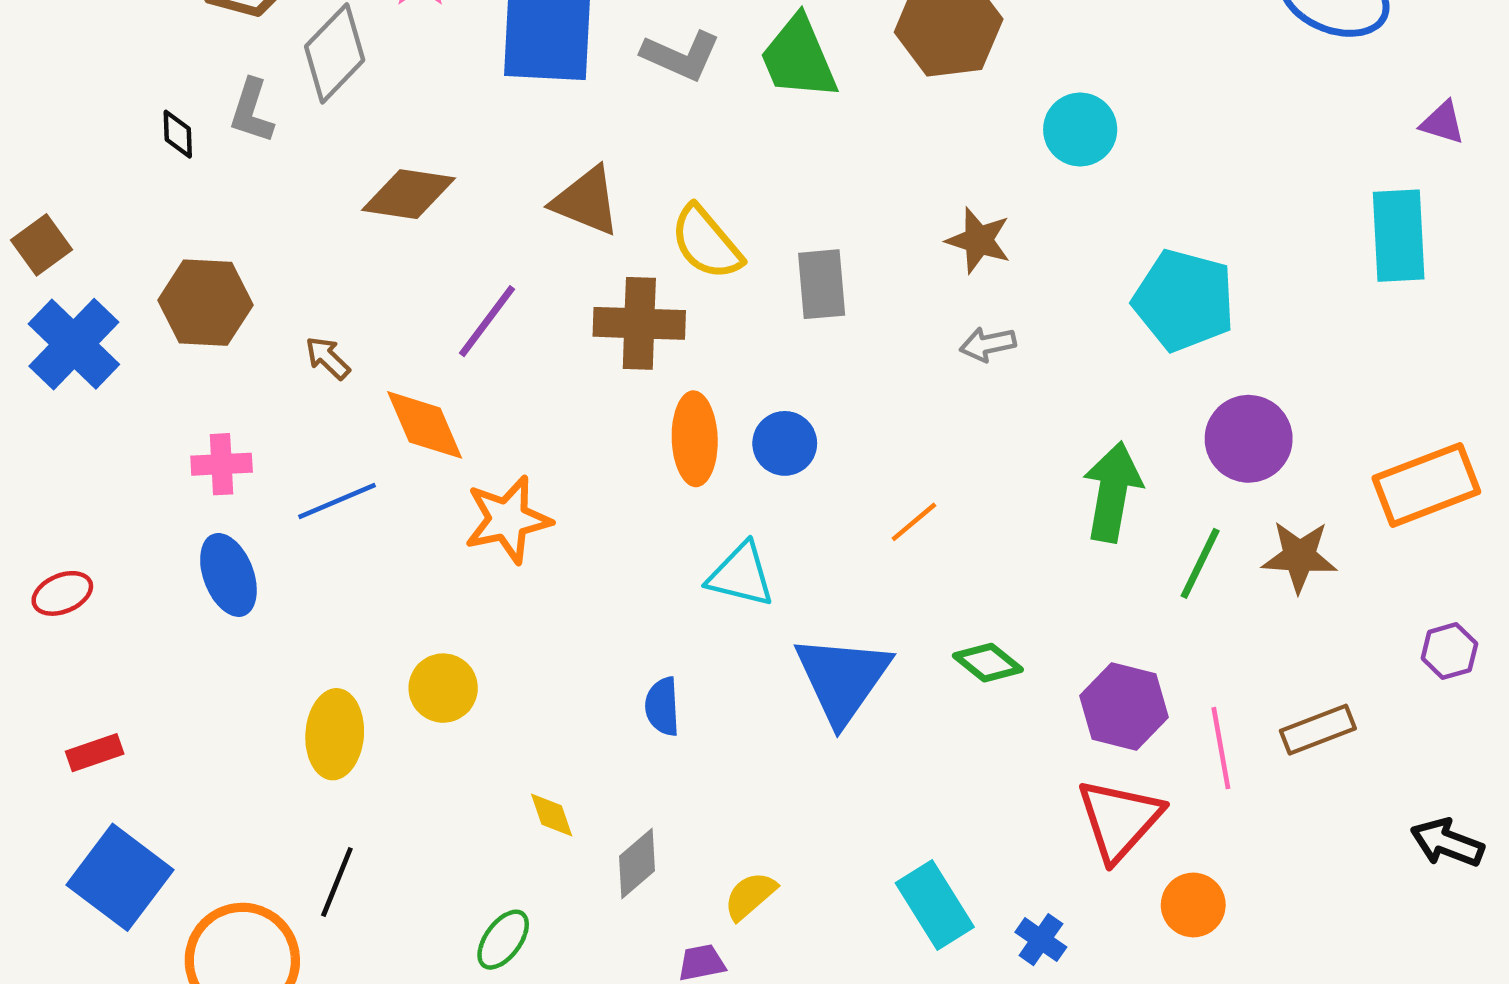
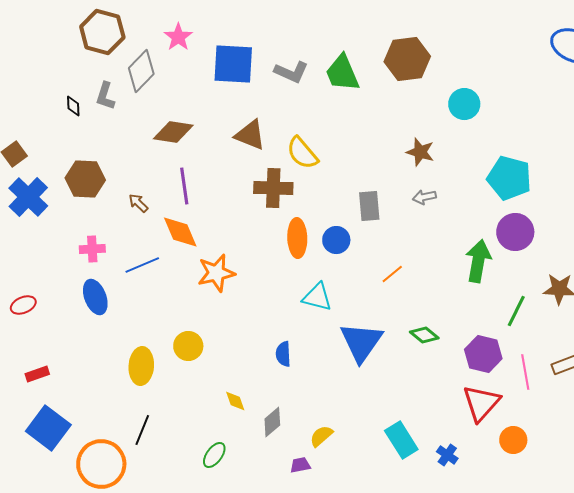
gray rectangle: (822, 284) -> (369, 206), moved
purple line: (487, 321) -> (184, 186), moved, turned -45
purple circle: (1249, 439) -> (515, 232), moved
green line: (1200, 563) -> (516, 311), moved

